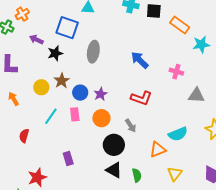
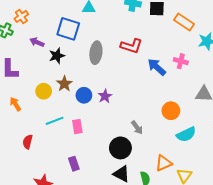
blue arrow: (140, 60) -> (157, 67), moved
pink cross: (176, 72) -> (181, 61), moved
red L-shape: (141, 98) -> (131, 46), moved
pink rectangle: (75, 114) -> (77, 127), moved
cyan line: (51, 116) -> (55, 121), turned 36
orange circle: (101, 118) -> (171, 111), moved
orange triangle: (158, 150) -> (164, 163), moved

